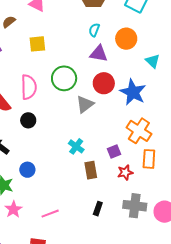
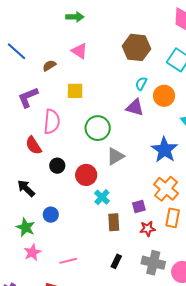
cyan semicircle: (94, 30) -> (141, 84), moved
red circle: (104, 83) -> (86, 175), moved
pink semicircle: (29, 87) -> (52, 122), moved

